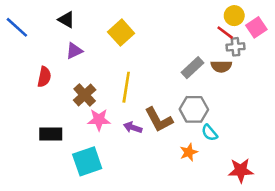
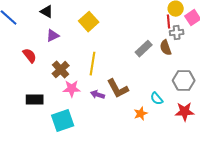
red line: (225, 33) -> (169, 22), turned 48
brown semicircle: (221, 66) -> (166, 48), turned 70
red semicircle: (44, 77) -> (30, 56), turned -49
gray hexagon: (194, 109) -> (184, 81), moved
red star: (241, 170) -> (185, 112), moved

